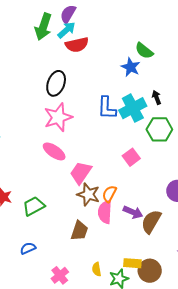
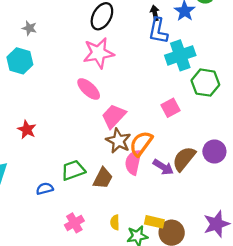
black arrow: (157, 97) -> (155, 13), moved
blue L-shape: (107, 108) -> (158, 31), moved
orange semicircle: (109, 194) -> (141, 144), size x1.4
green trapezoid: (34, 206) -> (73, 170), moved
brown semicircle: (151, 222) -> (184, 159), moved

